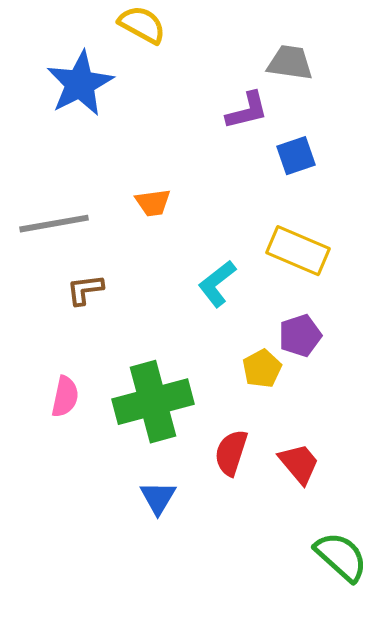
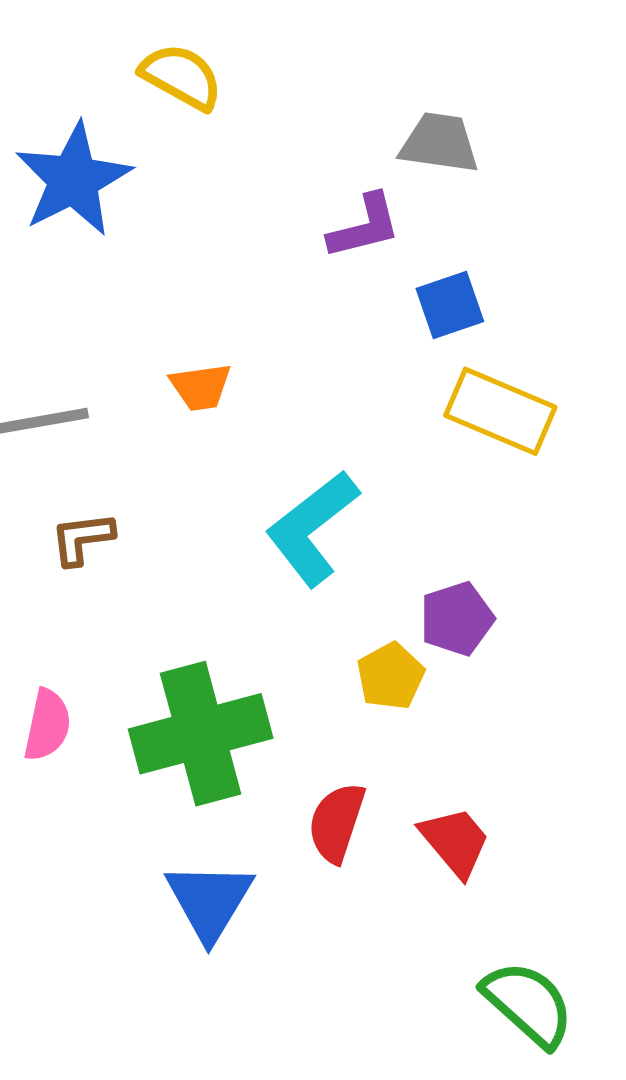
yellow rectangle: (298, 251) -> (500, 411), moved
cyan L-shape: (217, 284) -> (312, 528), size x1.4
blue triangle: (158, 498) -> (209, 901), size x1.4

